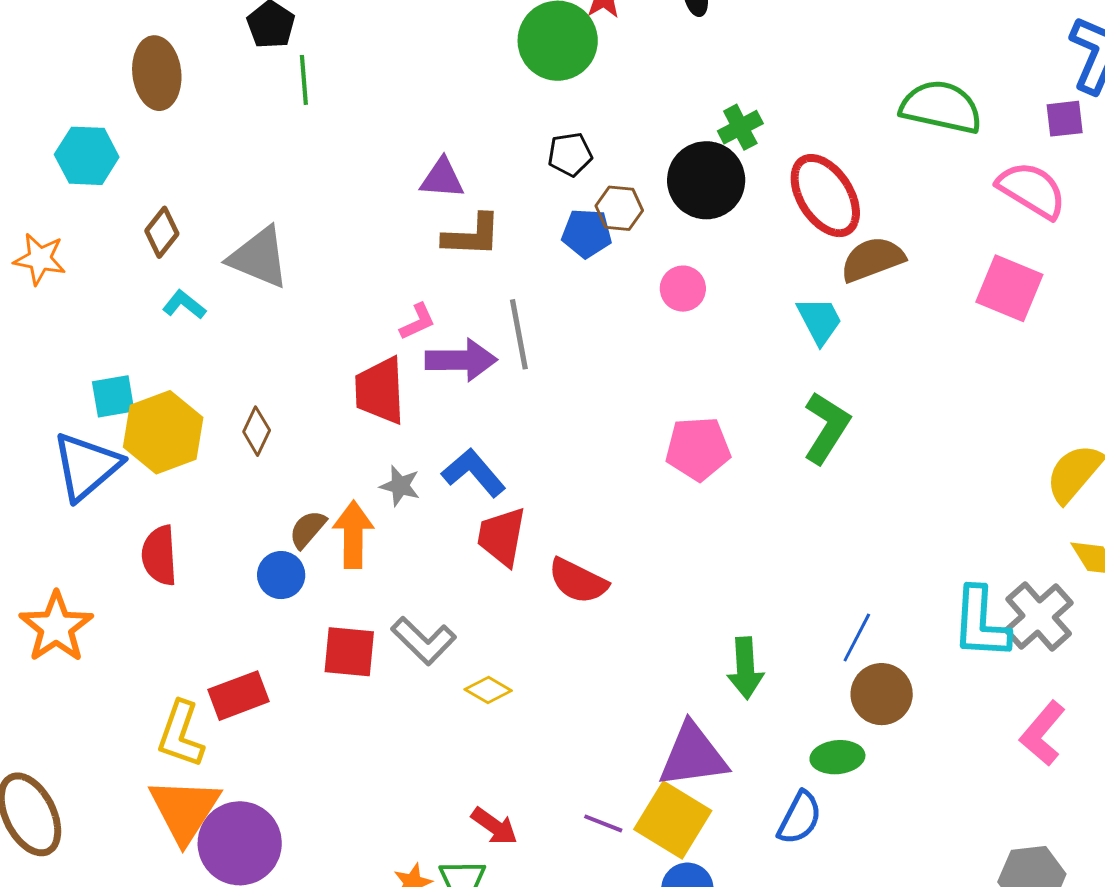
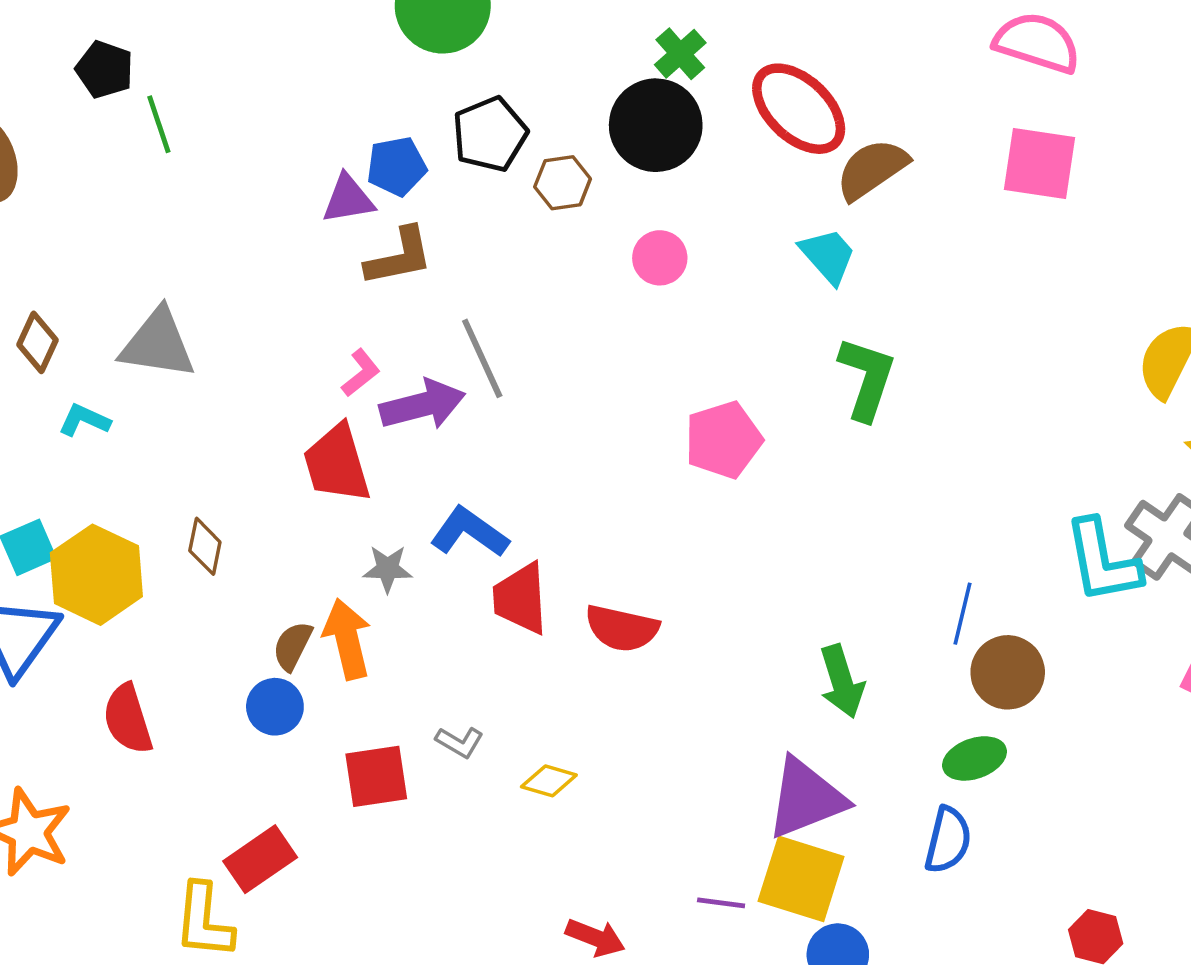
black pentagon: (570, 154) -> (490, 134), size x1.4
blue pentagon: (587, 233) -> (397, 166), moved
gray L-shape: (424, 641) -> (460, 742), size x0.6

